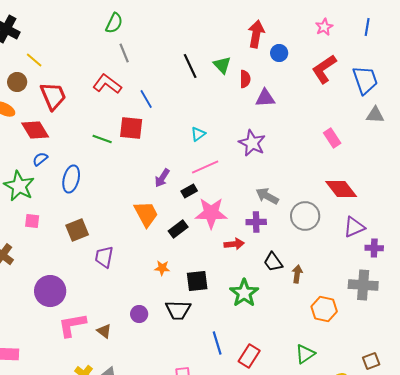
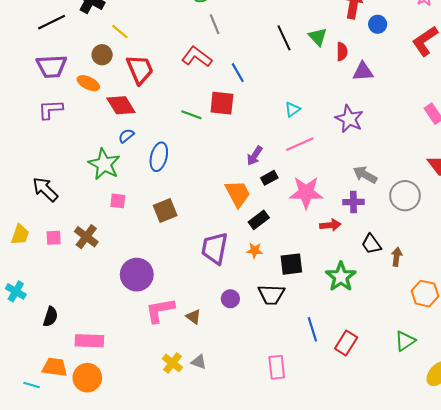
black rectangle: (189, 191) -> (269, 178), moved
black rectangle: (178, 229) -> (259, 220), moved
purple trapezoid: (104, 257) -> (215, 248), moved, size x1.4

